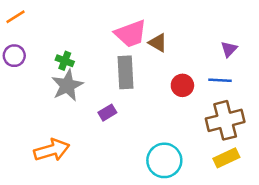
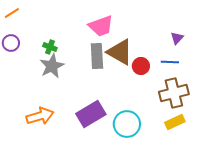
brown triangle: (158, 43) -> (120, 52), moved, size x1.8
purple rectangle: (107, 113) -> (91, 114), moved, size x2.0

